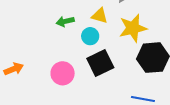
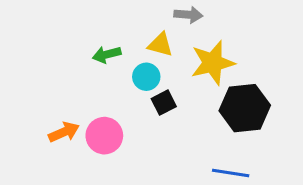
black square: (100, 63) -> (164, 103), moved, size x0.6
orange arrow: (14, 69) -> (64, 132), moved

